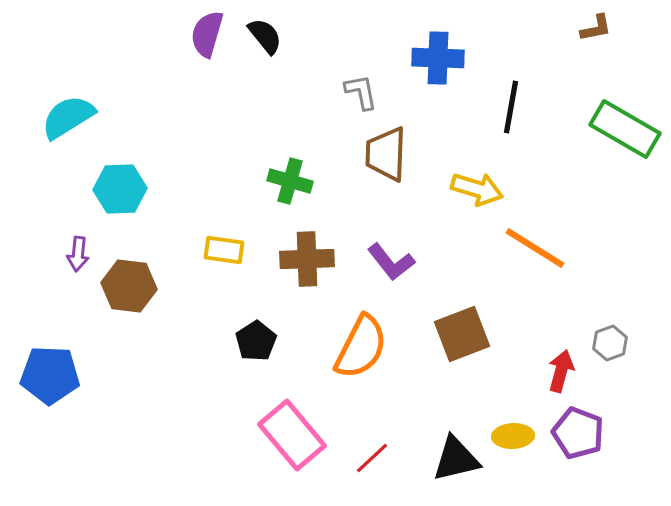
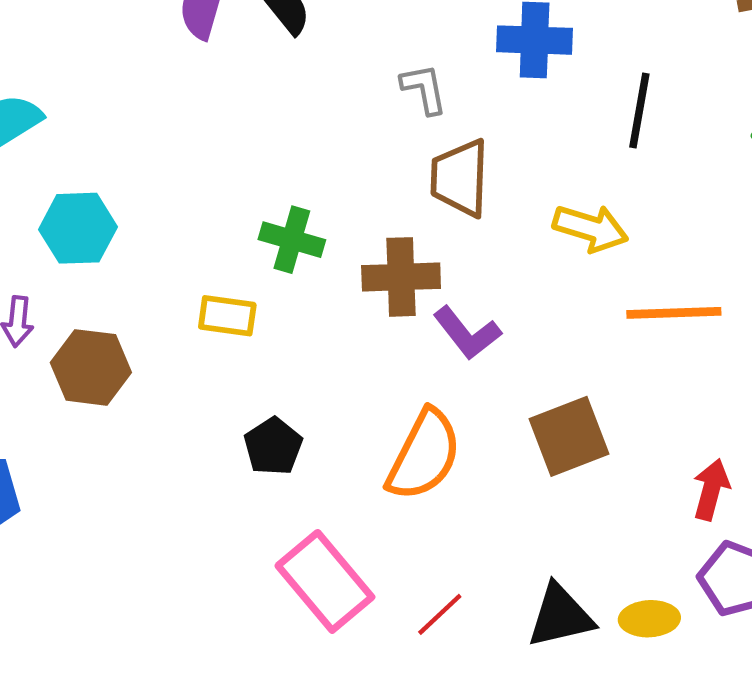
green cross: (290, 181) -> (292, 240), moved
orange line: (535, 248) -> (674, 313), turned -34
brown cross: (307, 259) -> (401, 277), moved
yellow ellipse: (513, 436) -> (649, 619), moved

